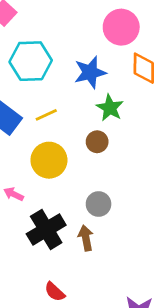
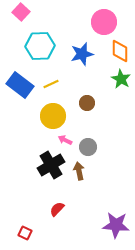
green star: (110, 108) -> (121, 79), moved
pink arrow: (14, 194) -> (65, 140), moved
red semicircle: (55, 292) -> (57, 209), turned 91

